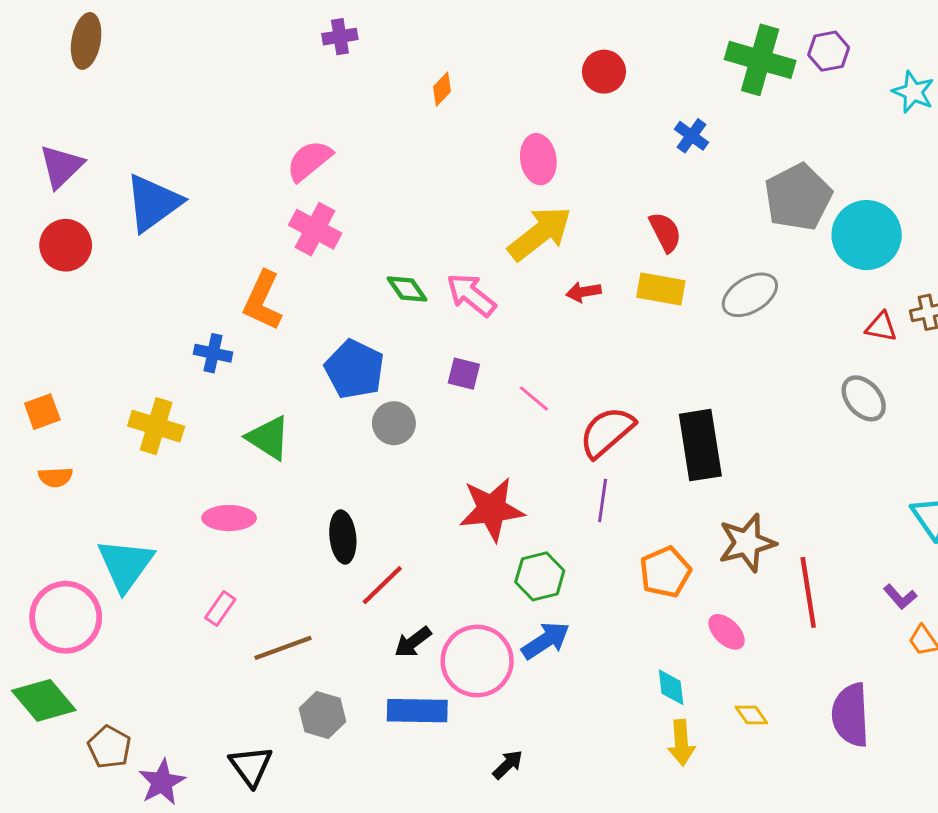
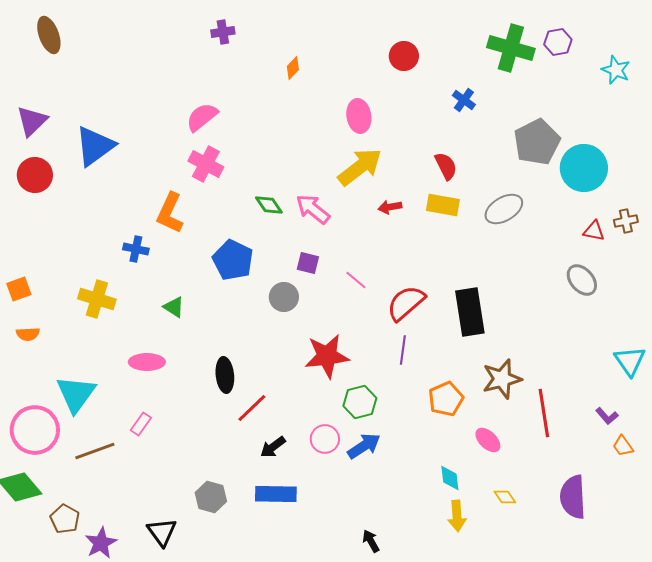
brown ellipse: (86, 41) -> (49, 35), turned -30
gray circle: (394, 423) -> (284, 297), moved
green triangle: (268, 438) -> (174, 307), size x0.7
brown line: (283, 648) -> (95, 451), moved
pink circle: (477, 661) -> (325, 439), moved, size x0.6
black arrow: (508, 765) -> (371, 541), moved, turned -75

